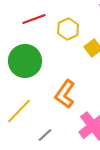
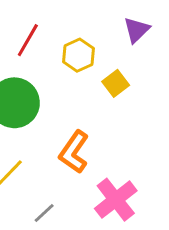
red line: (34, 19) -> (28, 40), turned -40

